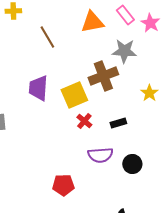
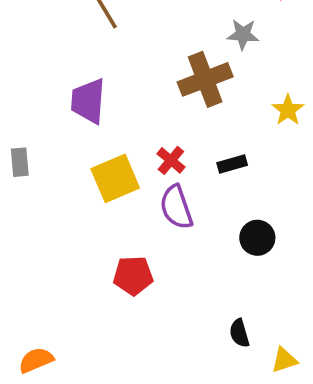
gray star: (124, 51) -> (243, 34), size x0.7
yellow square: (74, 95) -> (115, 178), moved
purple semicircle: (100, 155) -> (176, 207), moved, turned 75

